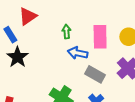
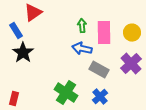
green arrow: (66, 32) -> (82, 26), moved

